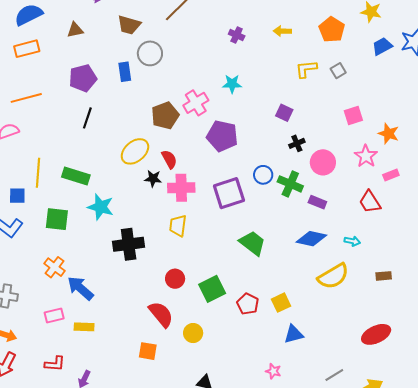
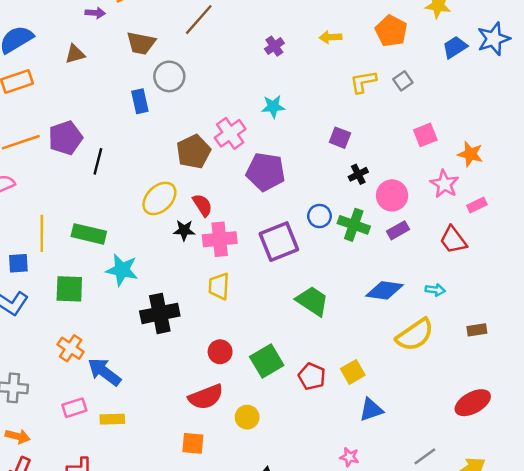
purple cross: (237, 35) -> (274, 46), turned 35
purple pentagon: (83, 78) -> (65, 138), moved
purple rectangle: (317, 202) -> (398, 230), moved, turned -48
red semicircle: (161, 314) -> (206, 397), turned 112

